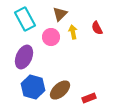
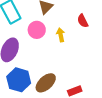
yellow arrow: (73, 32) -> (61, 35), moved

